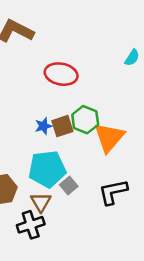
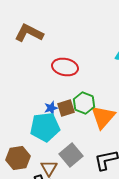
cyan pentagon: (47, 169) -> (45, 127), moved
gray square: (69, 186) -> (71, 155), size x1.6

